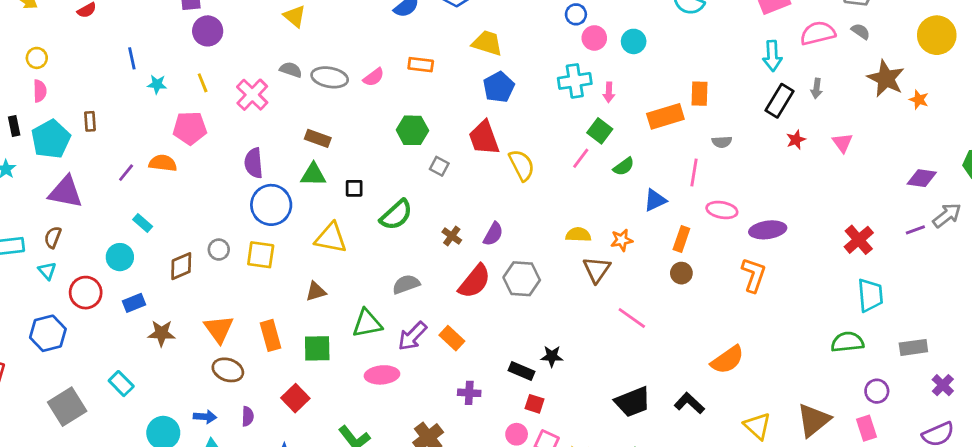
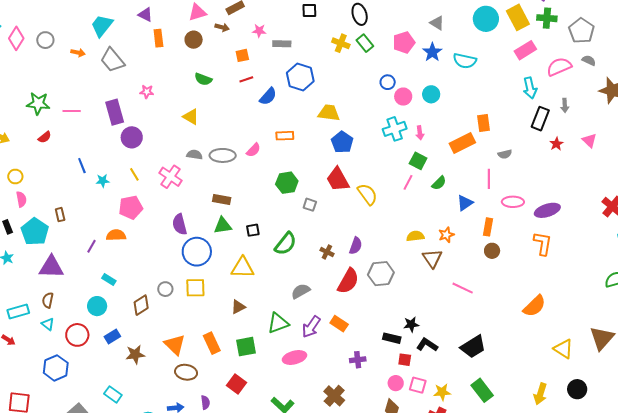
black L-shape: (689, 403) -> (427, 345), moved

